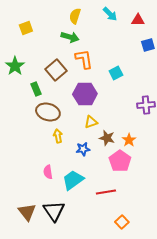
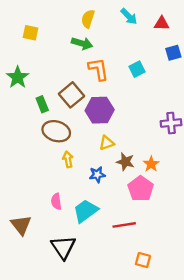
yellow square: (26, 28) -> (30, 33), turned 32
brown square: (56, 70) -> (71, 95), moved
cyan square: (116, 73) -> (137, 69), moved
brown triangle: (27, 212) -> (21, 225), moved
orange square: (122, 222) -> (143, 260), turned -32

